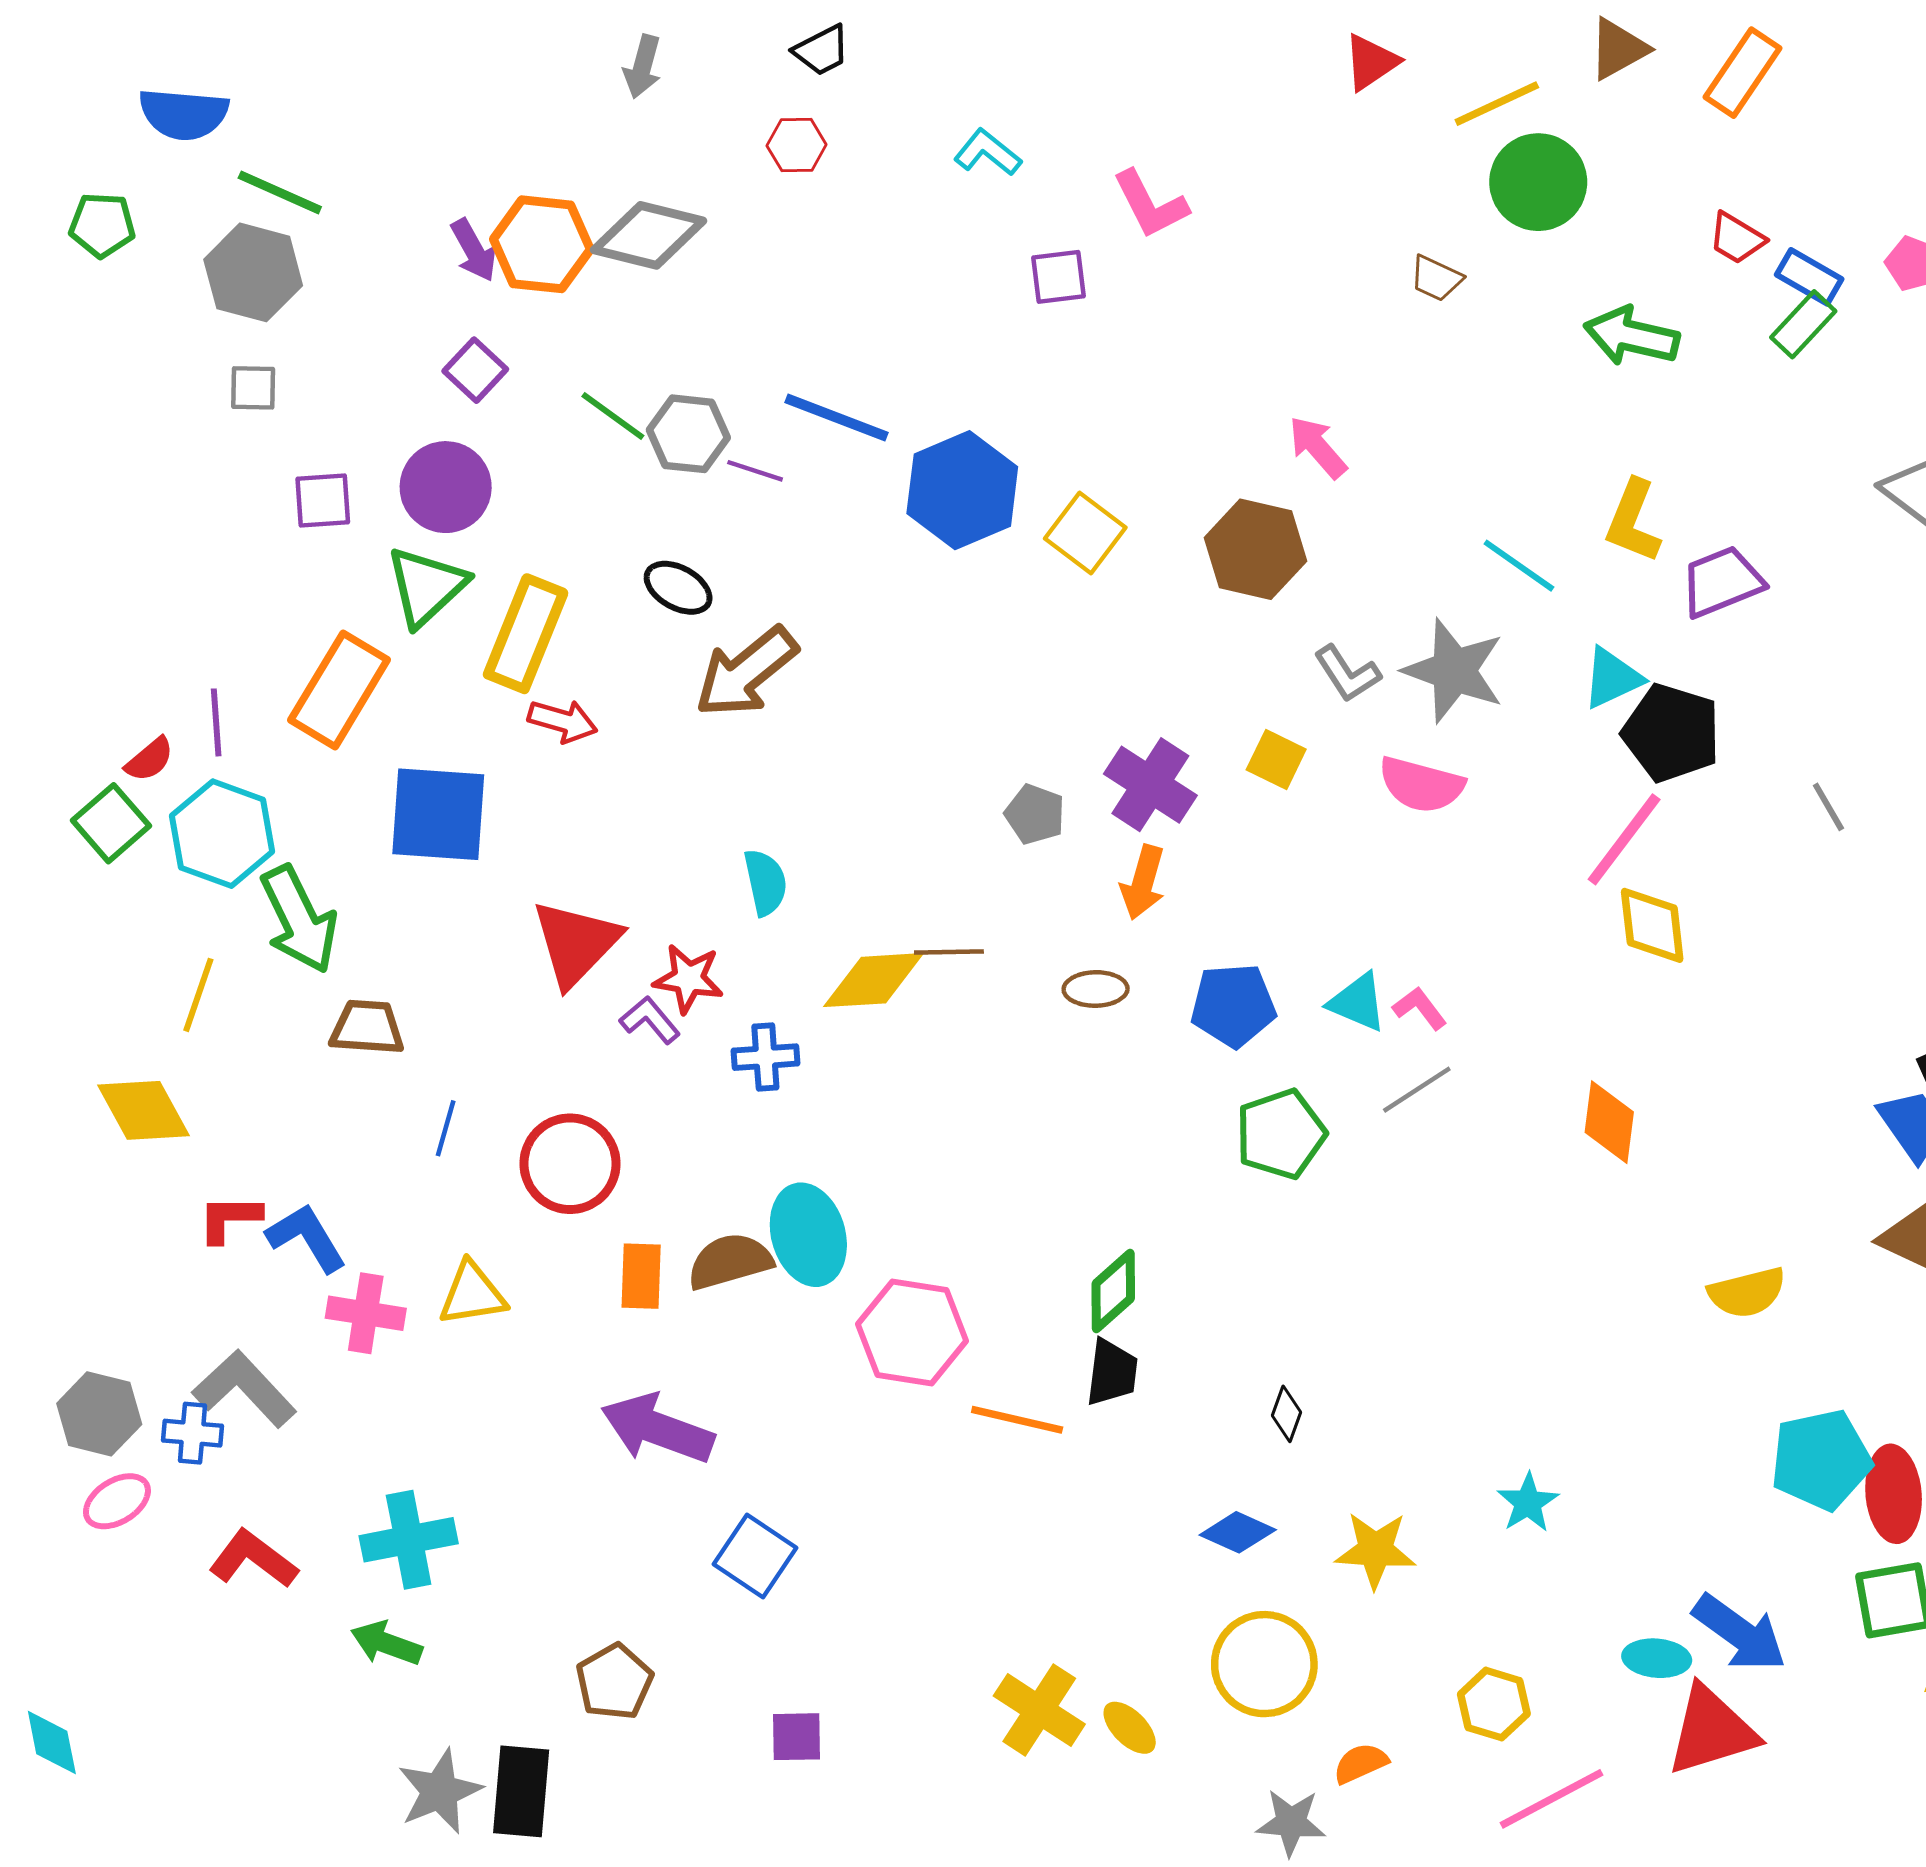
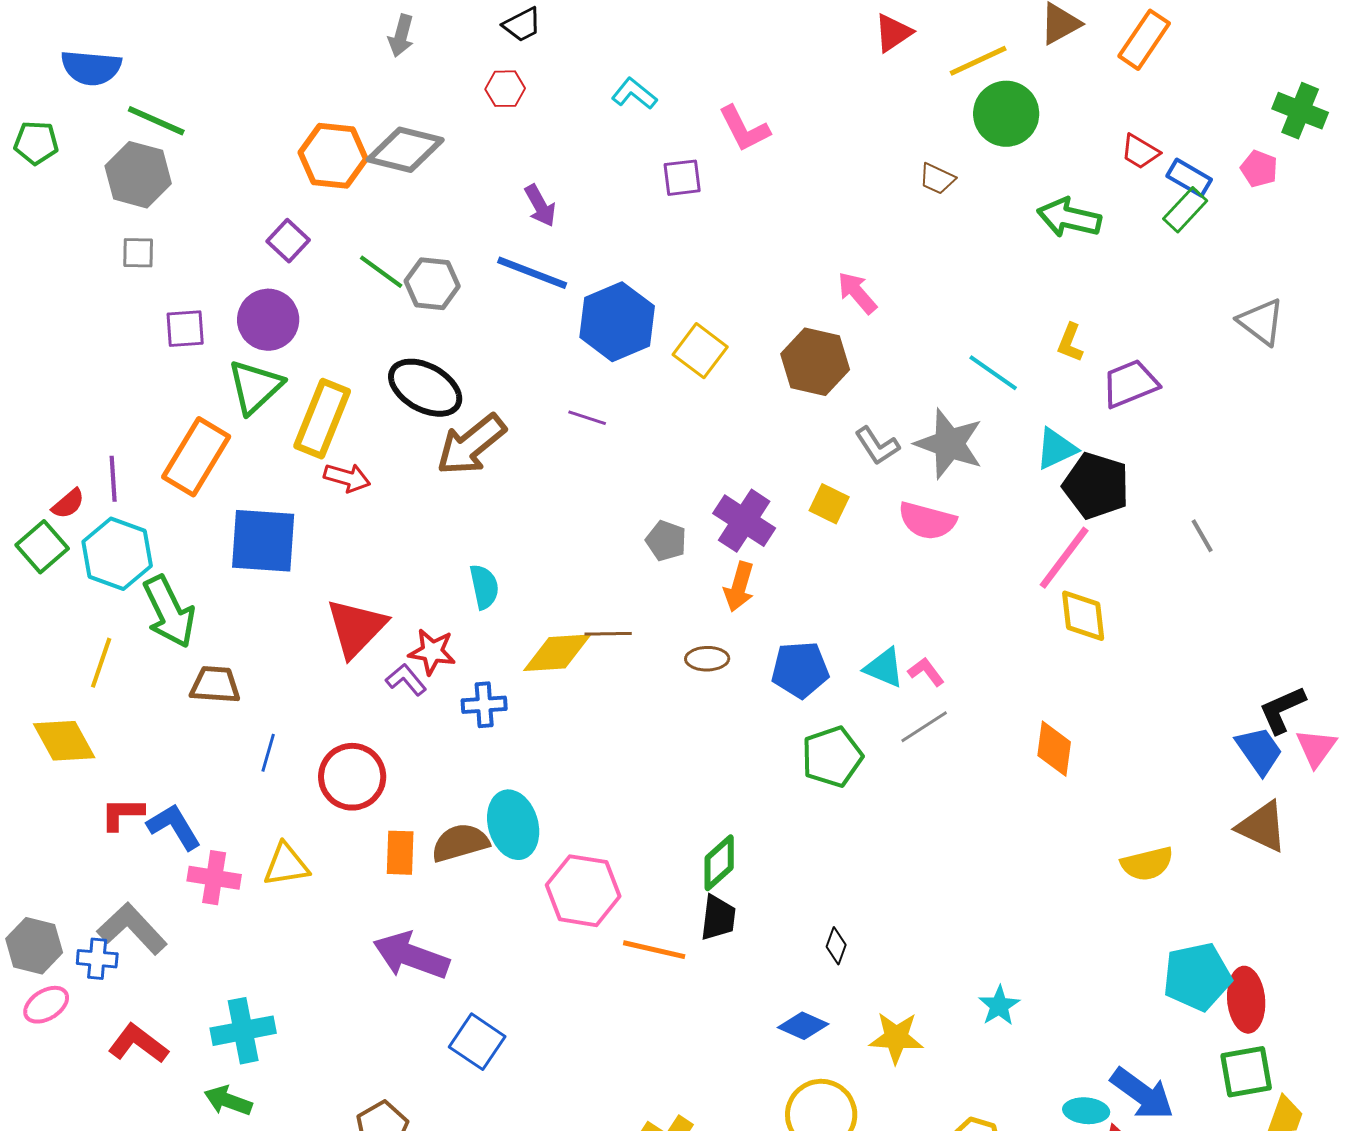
purple arrow: (474, 250) -> (540, 206), moved
purple line: (755, 471) -> (587, 418), moved
yellow L-shape: (1633, 521) -> (1070, 343), size x0.7
black ellipse: (678, 588) -> (425, 388), size x1.6

